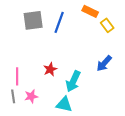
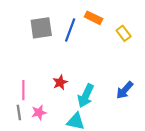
orange rectangle: (90, 11) -> (94, 18), moved
blue arrow: (104, 63) -> (125, 90), moved

